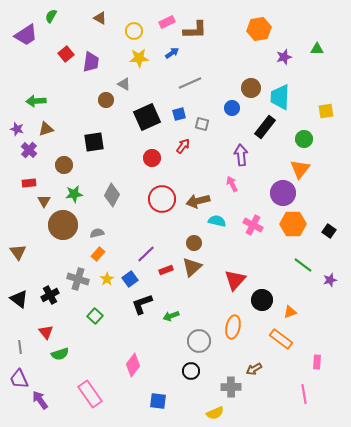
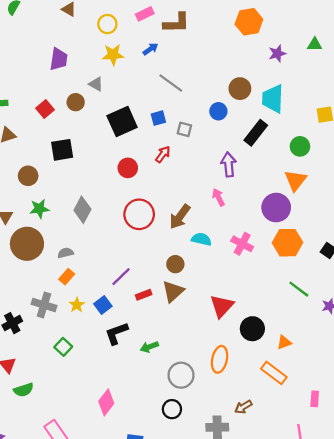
red square: (66, 54) -> (45, 109), moved
gray line: (190, 83) -> (171, 83), turned 60
brown arrow: (198, 201) -> (180, 217), turned -40

